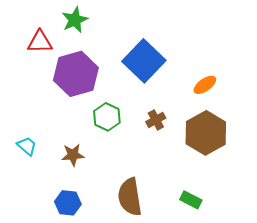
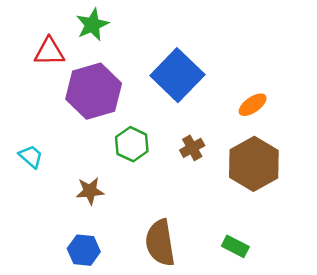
cyan trapezoid: (27, 146) -> (31, 156), moved

